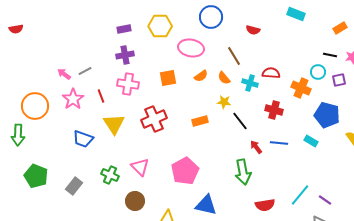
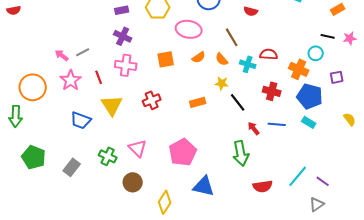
purple cross: (125, 55) -> (123, 36), turned 36
purple square: (339, 80) -> (337, 77), moved
blue pentagon: (327, 115) -> (310, 96), moved
red cross: (154, 119) -> (152, 100), size x0.7

